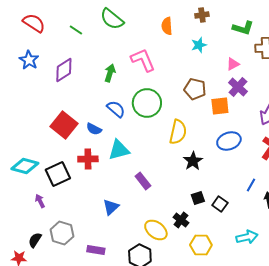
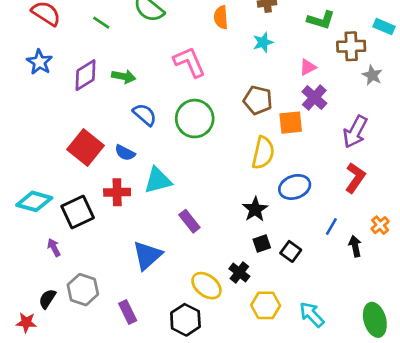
green arrow: (110, 73) -> (124, 76), moved, turned 84
blue semicircle: (116, 109) -> (145, 115), moved
yellow semicircle: (178, 132) -> (263, 153), moved
blue ellipse: (229, 141) -> (295, 187), moved
black star: (193, 161) -> (255, 209), moved
blue triangle: (111, 207) -> (147, 255), size x1.4
cyan arrow: (247, 237) -> (312, 315), moved, turned -120
purple rectangle: (96, 250) -> (128, 312), turned 54

